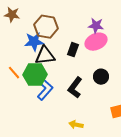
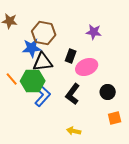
pink ellipse: (96, 42) -> (87, 67), moved
black circle: (101, 77) -> (108, 92), moved

